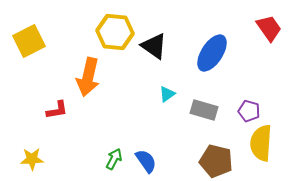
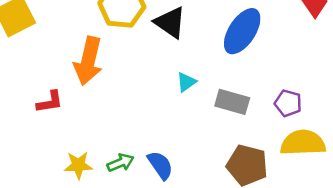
yellow semicircle: (261, 143) -> (303, 143), turned 84
yellow star: (32, 159) -> (78, 165), moved
green arrow: (114, 159) -> (121, 163), turned 40

